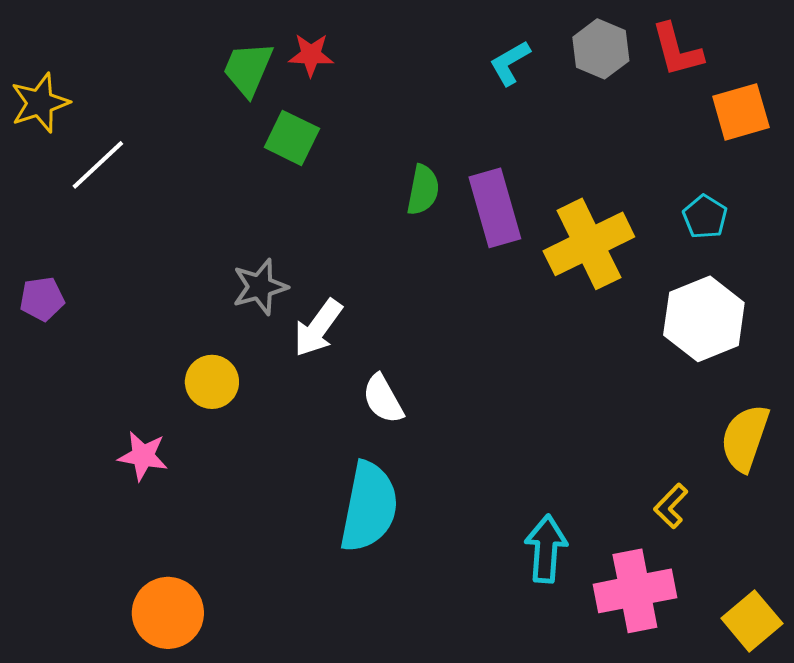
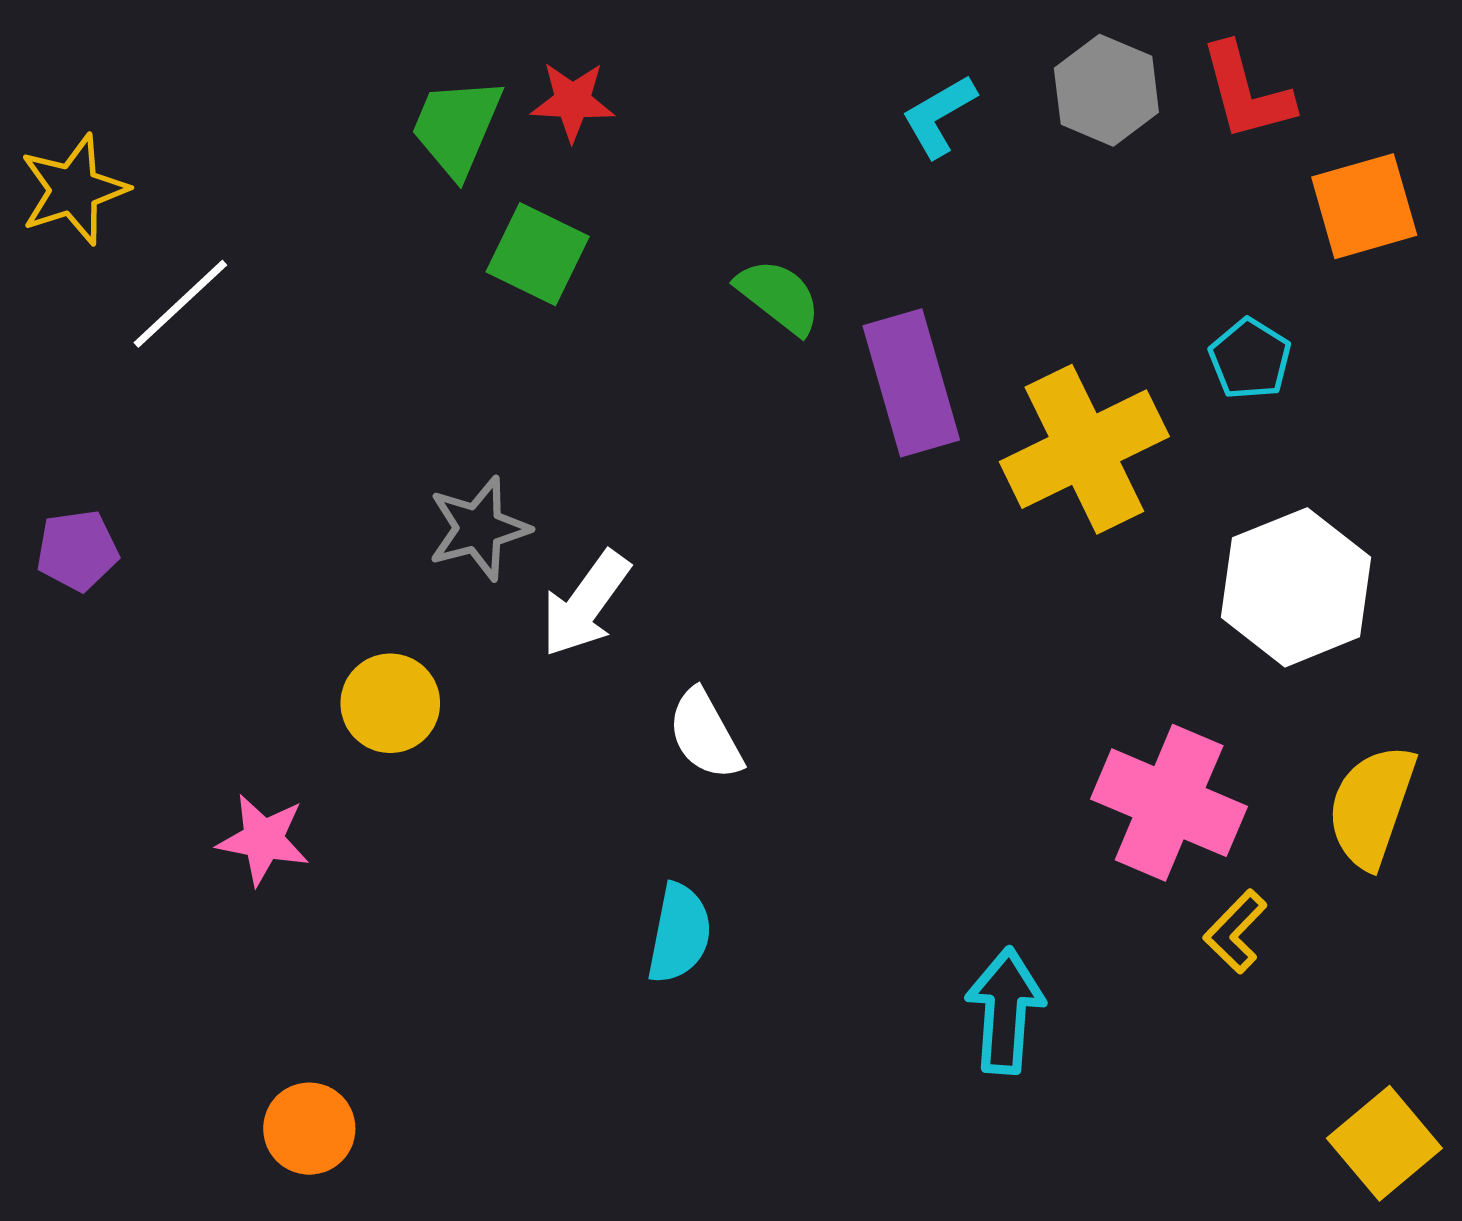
green semicircle: (423, 190) -> (779, 296), moved, turned -63
cyan pentagon: (705, 217) -> (1250, 359), moved
cyan semicircle: (369, 507) -> (679, 933), size x0.6
pink cross: (635, 591) -> (1169, 803), moved, turned 34
orange circle: (168, 613) -> (309, 1129), size x0.7

